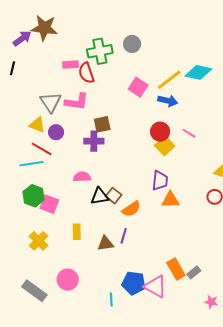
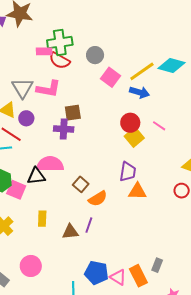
gray circle: (132, 44) -> (95, 55), moved
green cross: (100, 51) -> (60, 42), moved
red semicircle: (86, 73) -> (60, 61), turned -45
pink semicircle: (82, 177) -> (50, 164), size x1.5
black triangle: (100, 196) -> (36, 176), moved
orange rectangle: (176, 269) -> (138, 276), moved
gray rectangle: (194, 272) -> (157, 265), turned -32
pink triangle: (156, 287) -> (118, 277), size x0.7

